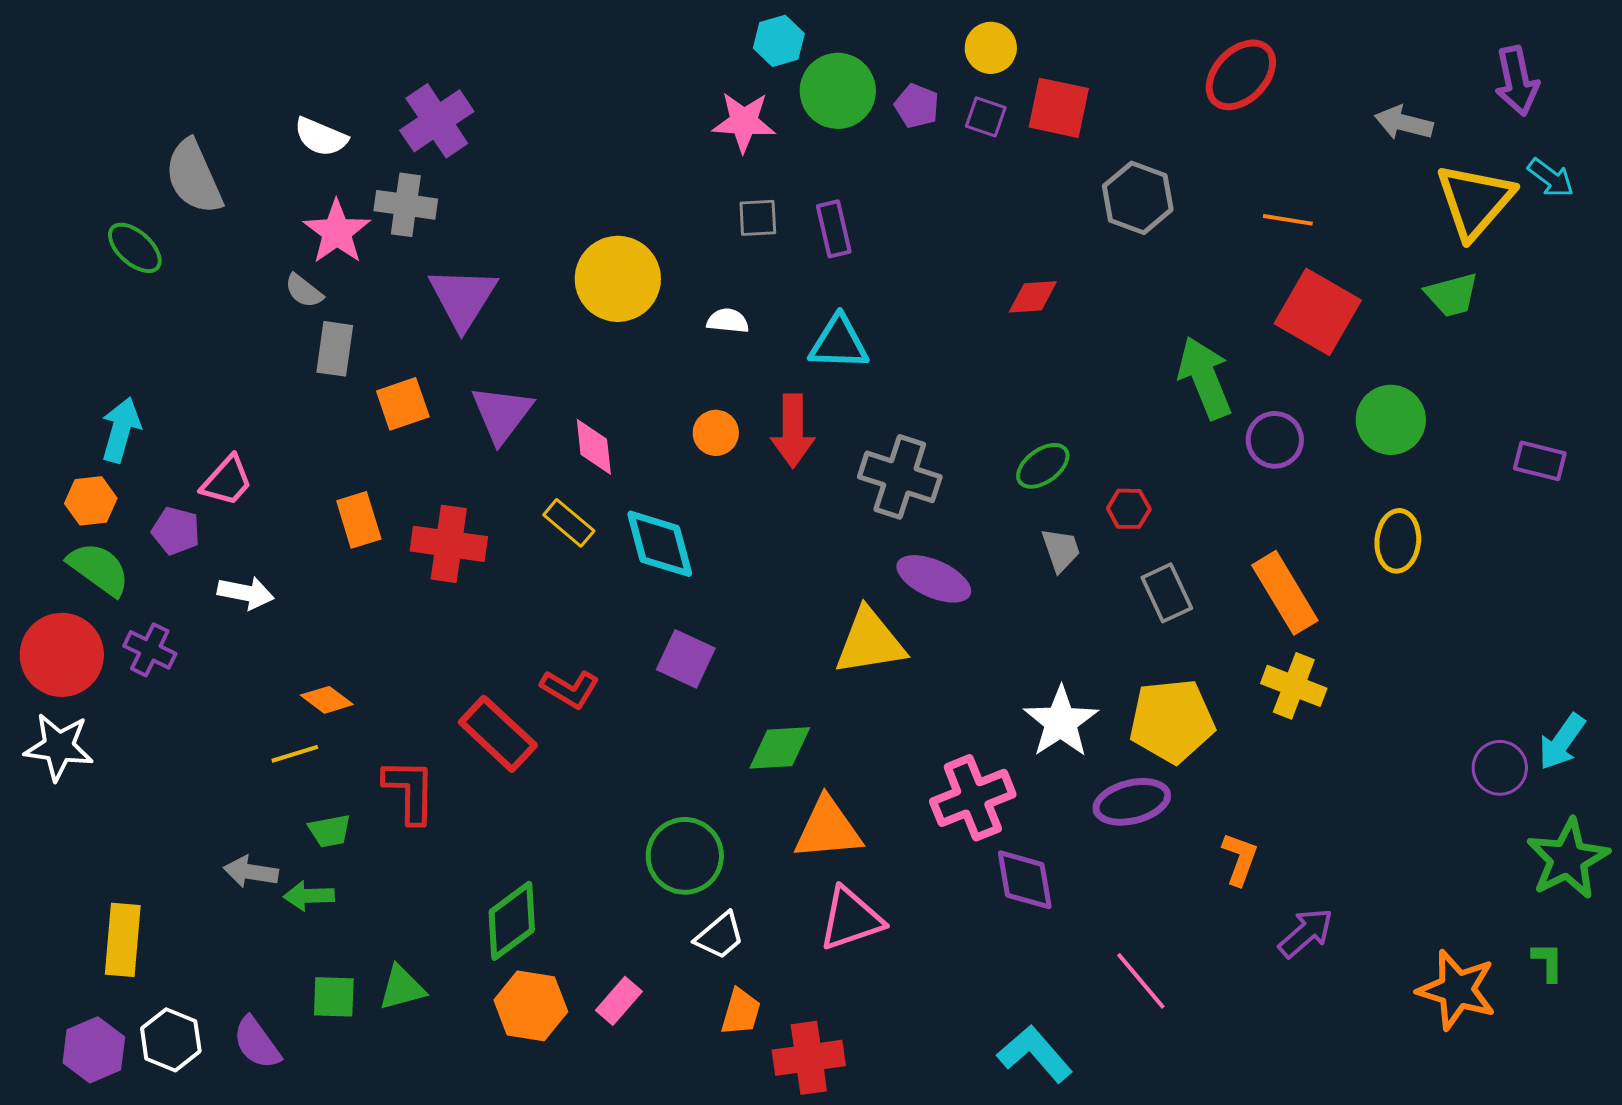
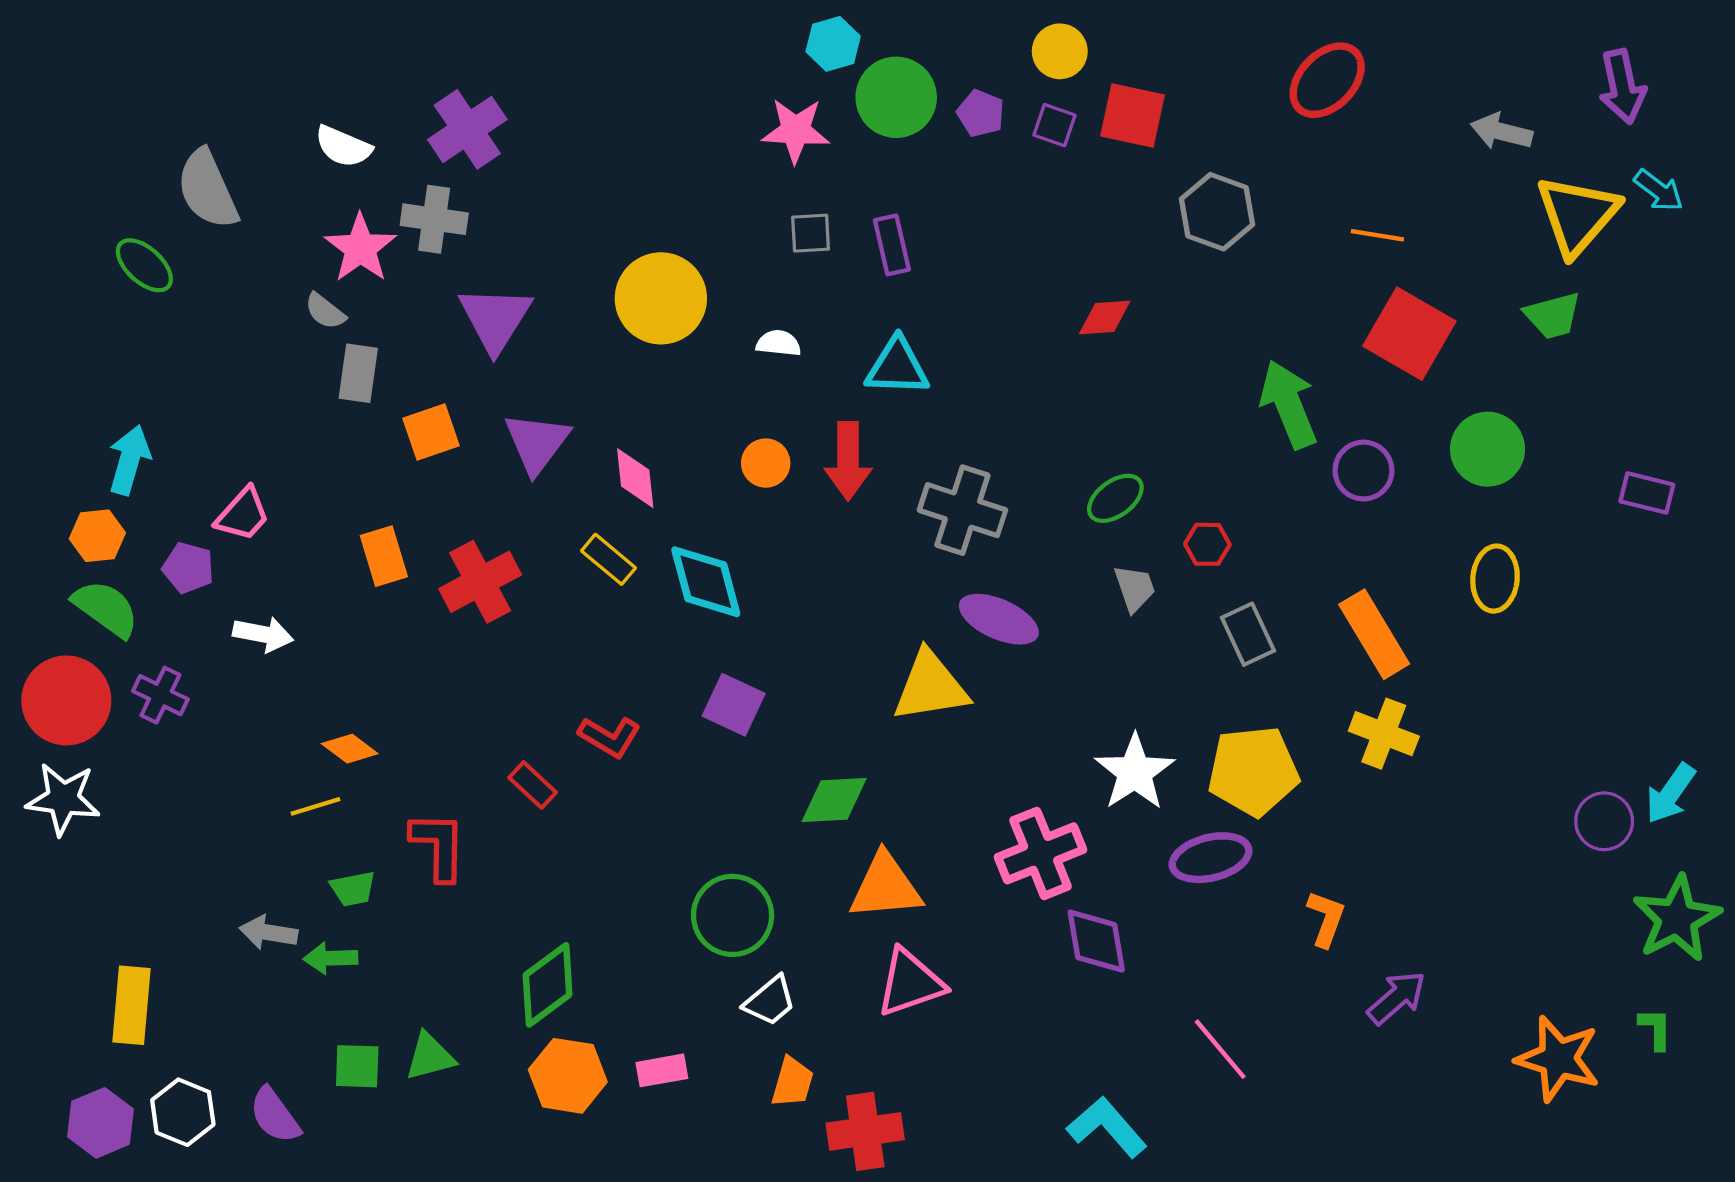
red cross: (449, 544) -> (480, 582), turned -36
red rectangle: (498, 734) -> (533, 785), size x0.6
pink rectangle: (619, 1001) -> (662, 1070), turned 39

